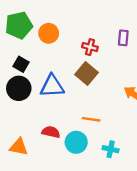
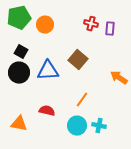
red cross: (90, 47) -> (91, 24), moved
orange line: (91, 119) -> (82, 100), turned -63
cyan circle: (76, 142) -> (77, 126), moved

